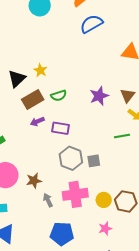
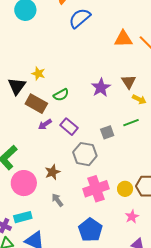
brown rectangle: (33, 99) -> (36, 104), turned 70
purple rectangle: (60, 128) -> (69, 127), turned 42
gray square: (94, 161) -> (107, 132), moved
brown star: (34, 181) -> (52, 172), moved
gray arrow: (48, 200) -> (57, 200), moved
blue pentagon: (62, 234) -> (90, 230), turned -30

